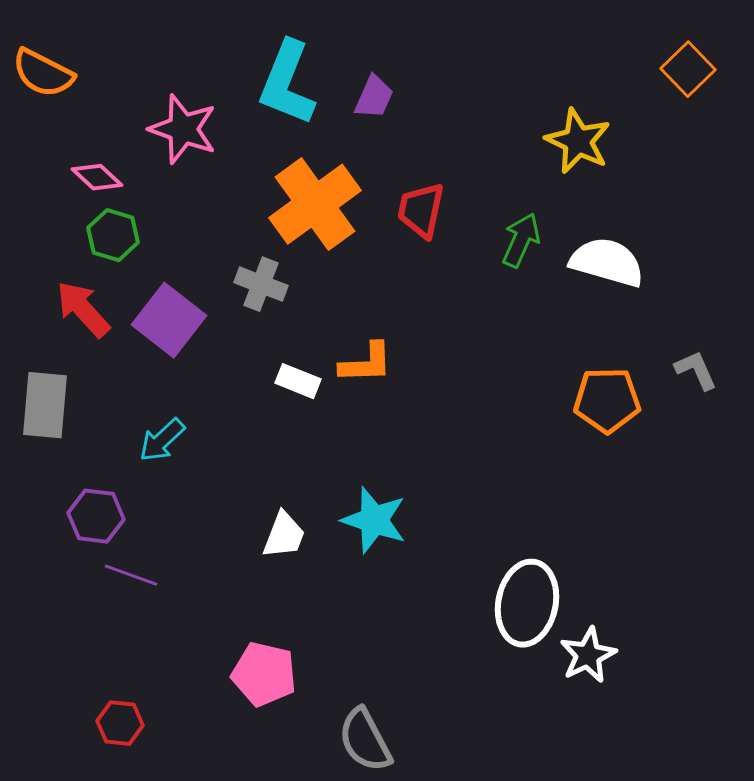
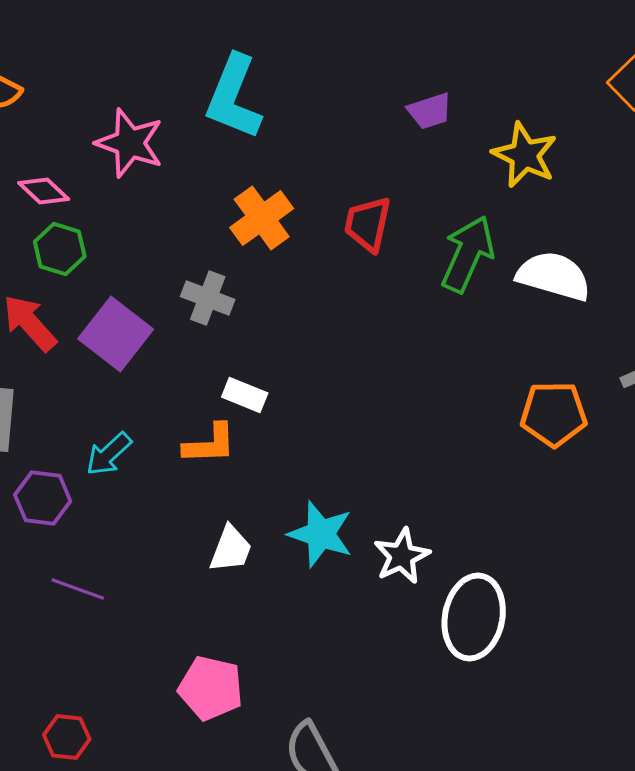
purple trapezoid: (374, 97) -> (430, 111), moved, turned 48
orange cross: (315, 204) -> (262, 218), size x0.7
green arrow: (521, 240) -> (468, 254), size x1.4
orange L-shape: (366, 363) -> (210, 444), moved
purple hexagon: (96, 516) -> (43, 498), moved
white star: (588, 655) -> (402, 556), moved

